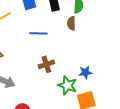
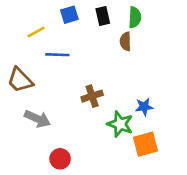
blue line: (38, 33) -> (57, 55), moved

